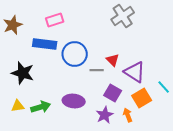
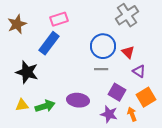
blue rectangle: (45, 44) -> (49, 43), turned -60
blue circle: (75, 54) -> (103, 46), moved
red triangle: (113, 60) -> (128, 52), moved
purple triangle: (135, 72) -> (139, 71), size x0.6
purple star: (105, 115) -> (109, 114), turned -30

